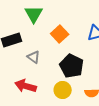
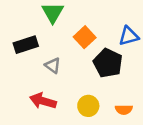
black pentagon: (72, 66) -> (108, 63), moved

